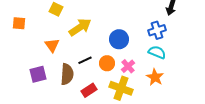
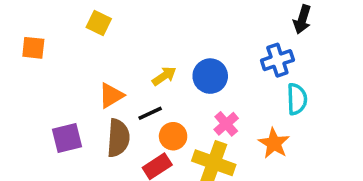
yellow arrow: (80, 27) -> (164, 76), moved, size x0.6
orange triangle: (52, 45) -> (111, 96), moved, turned 35
cyan semicircle: (157, 52) -> (297, 99), moved, turned 66
orange circle: (107, 63) -> (173, 136), moved

